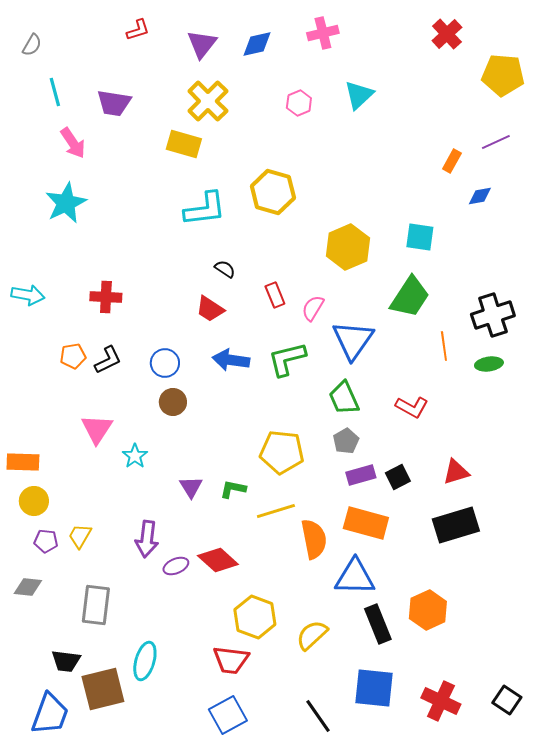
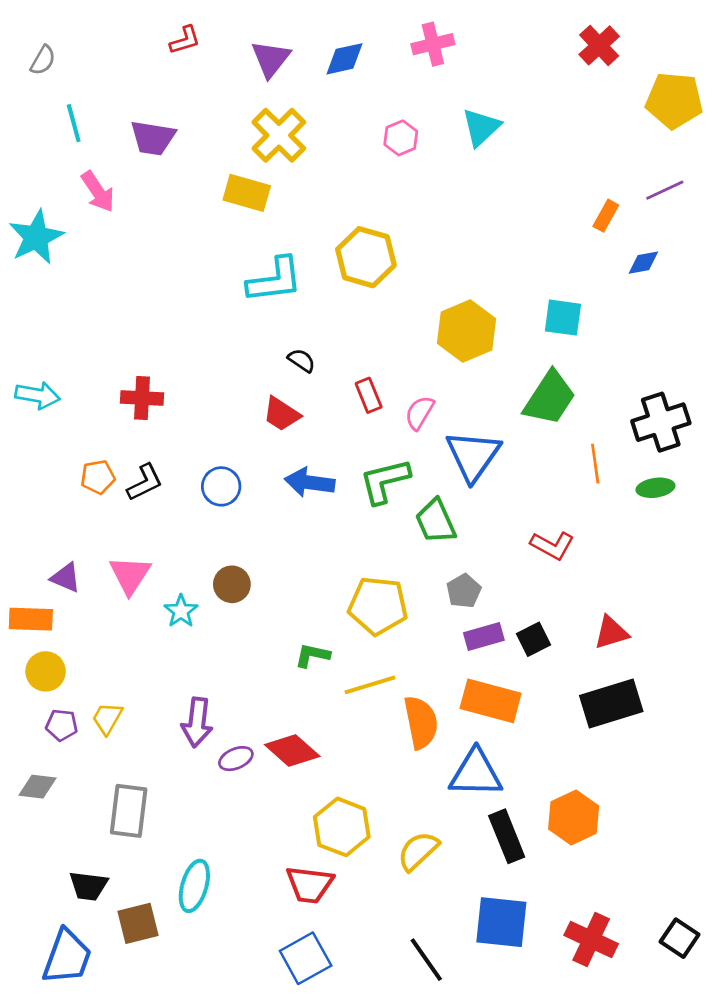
cyan star: (66, 203) -> (36, 237), moved
green trapezoid: (344, 398) -> (436, 521), moved
brown circle: (173, 402) -> (232, 584), moved
purple triangle: (191, 487) -> (66, 578), moved, turned -35
brown square: (103, 689) -> (138, 923), size x0.7

